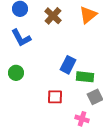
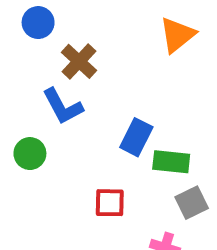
brown cross: (53, 16) -> (79, 61), moved
blue L-shape: (21, 38) -> (63, 106), moved

